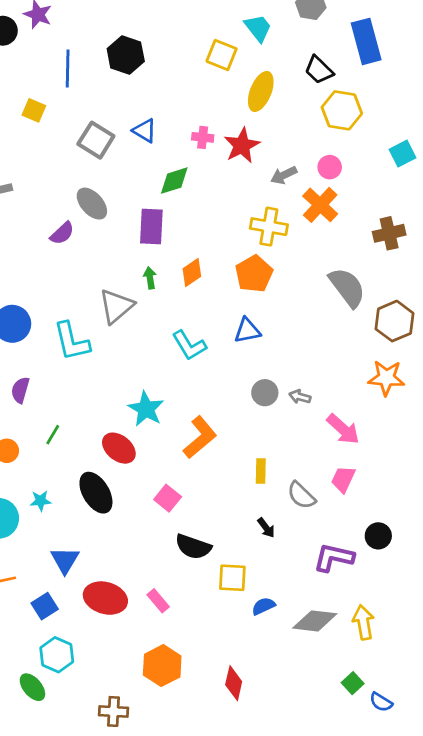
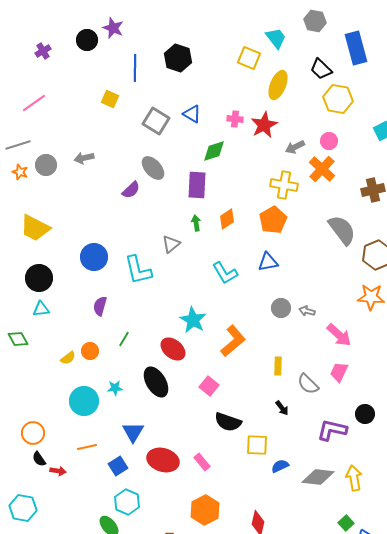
gray triangle: (116, 306) -> (171, 244), size x0.7

